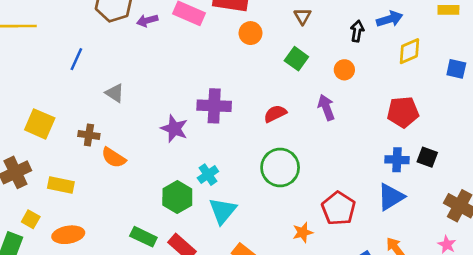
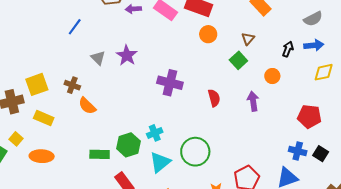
brown triangle: (302, 16) -> (248, 39), moved
red semicircle: (275, 114) -> (214, 98), turned 90
yellow square: (40, 124) -> (37, 84), moved, turned 35
purple star: (174, 129) -> (127, 55), moved
green circle: (280, 167) -> (195, 152), moved
green rectangle: (143, 237) -> (100, 154), moved, turned -36

